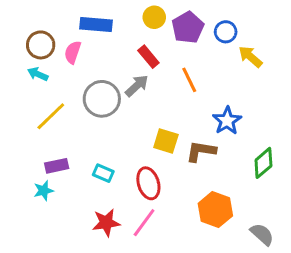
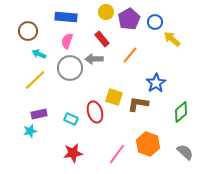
pink semicircle: (73, 52) -> (67, 41), moved
cyan arrow: (38, 74) -> (39, 54), moved
orange line: (189, 80) -> (130, 55), turned 66
gray arrow: (137, 86) -> (94, 59), turned -138
red ellipse: (148, 183) -> (95, 112), moved
pink line: (144, 223) -> (117, 154), moved
gray semicircle: (262, 234) -> (185, 152), moved

